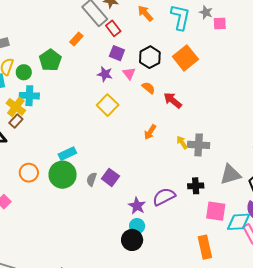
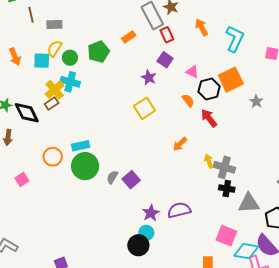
gray star: (206, 12) -> (256, 101), moved
black hexagon: (150, 57) -> (209, 89), moved
pink triangle: (129, 74) -> (192, 72), moved, turned -40
cyan rectangle: (67, 154) -> (81, 146), moved
black cross: (196, 186) -> (227, 189), moved

